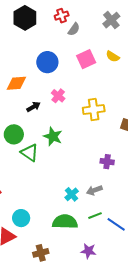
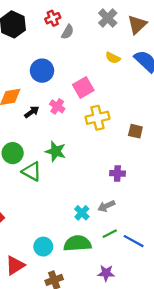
pink square: (86, 59) -> (83, 88), moved
black arrow: (34, 107) -> (32, 112), moved
cyan circle: (21, 218) -> (43, 247), moved

